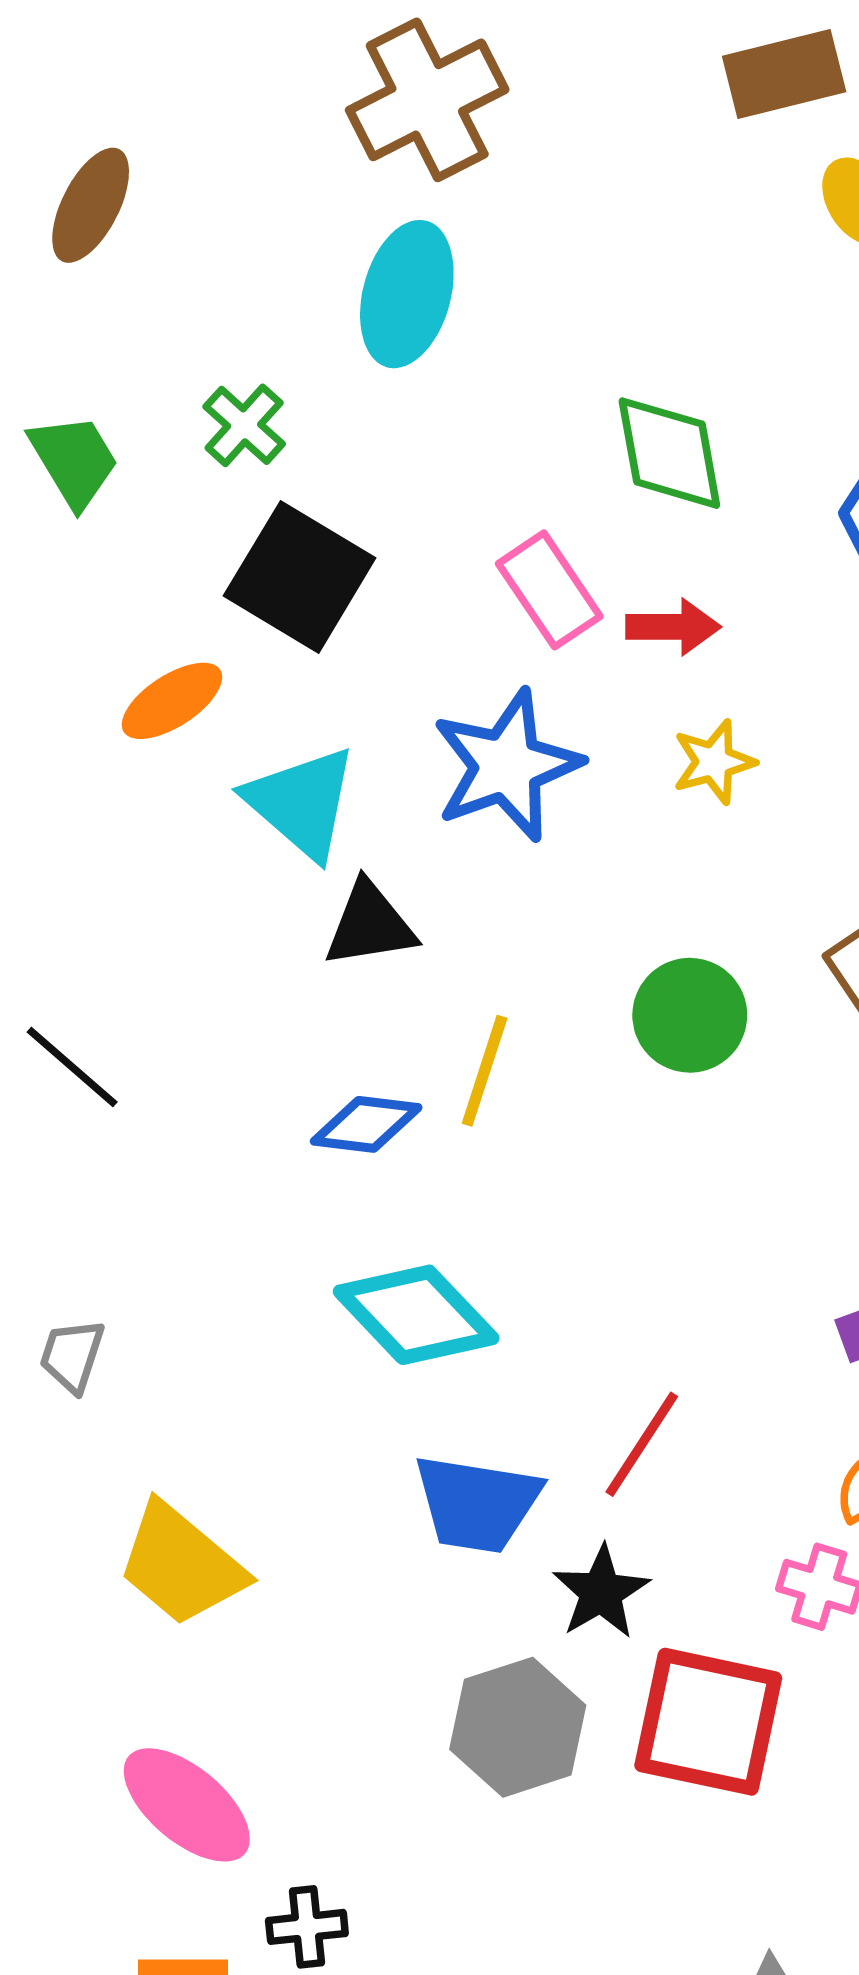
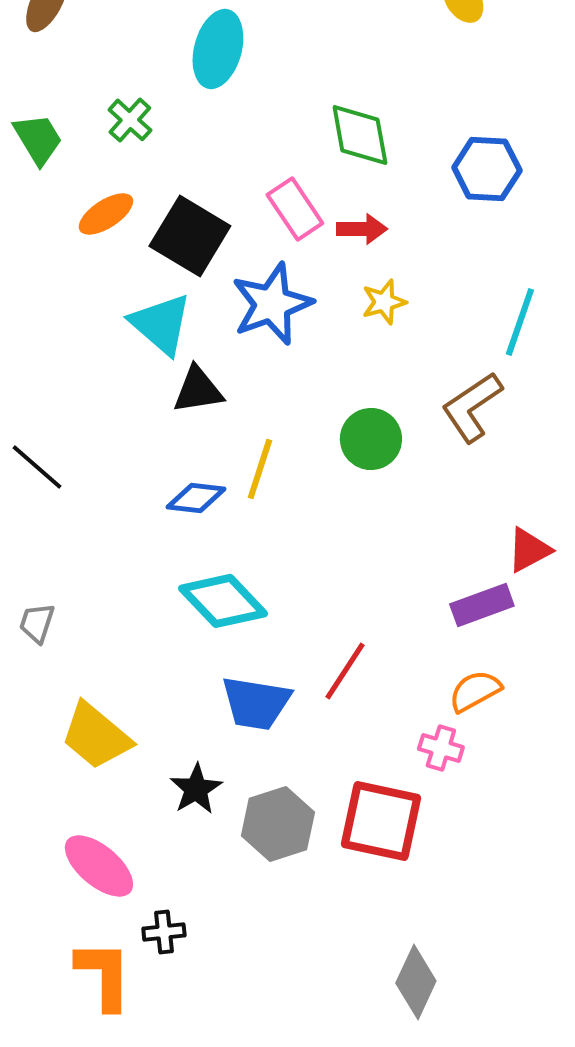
black square: (300, 577) -> (190, 236), moved
orange ellipse: (172, 701) -> (106, 214), moved
black star: (601, 1592) -> (196, 789), moved

